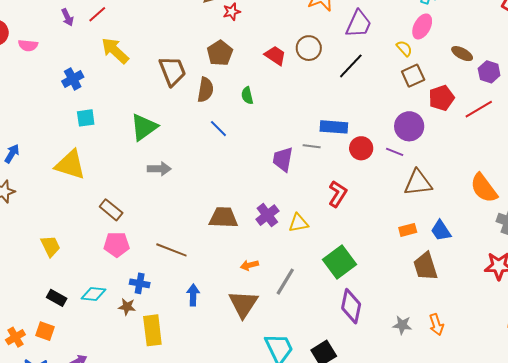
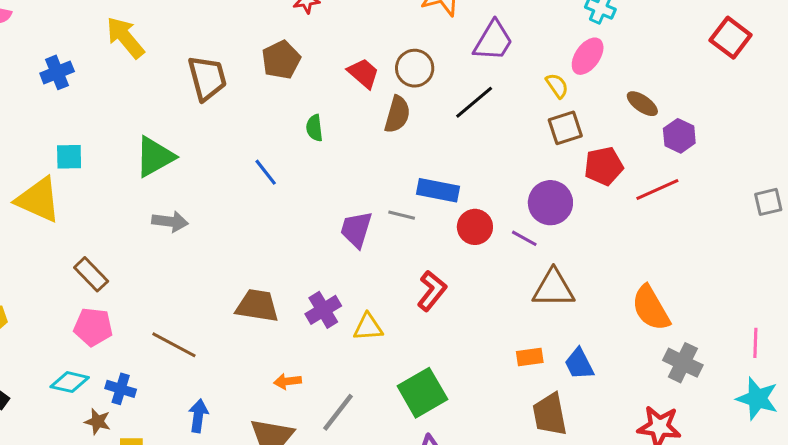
brown semicircle: (205, 90) -> (397, 114), moved
cyan square: (86, 118) -> (69, 157), moved
cyan diamond: (94, 294) -> (70, 382), moved

